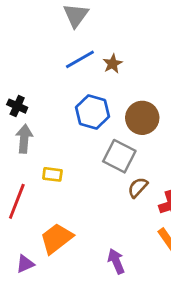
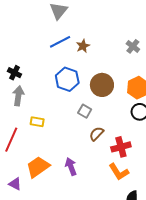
gray square: (119, 156) -> (85, 111), size x0.6
purple arrow: (116, 261) -> (71, 167), moved
purple triangle: (25, 264) -> (15, 184), turned 48

